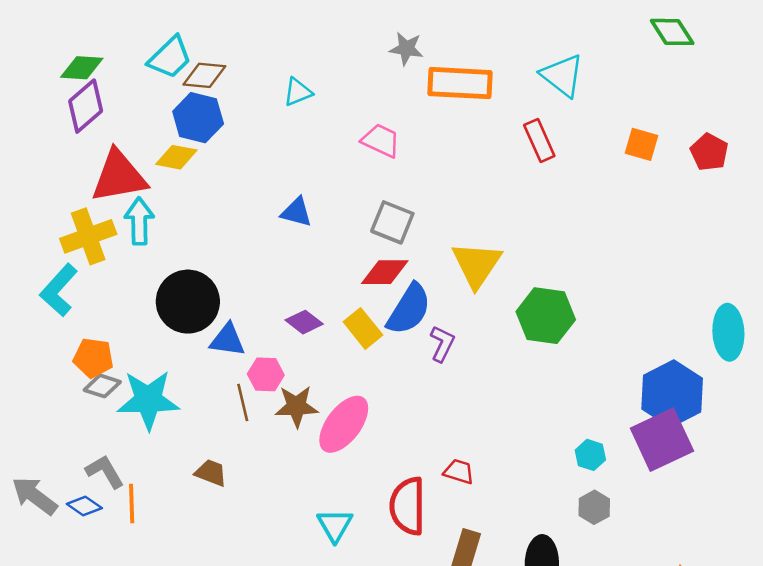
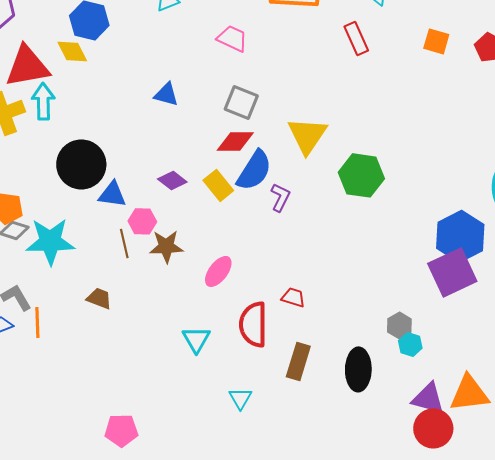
yellow diamond: (176, 157) -> (72, 51), turned 52
pink ellipse: (344, 424) -> (218, 271), moved, size x0.7
cyan hexagon: (590, 455) -> (410, 344), moved

